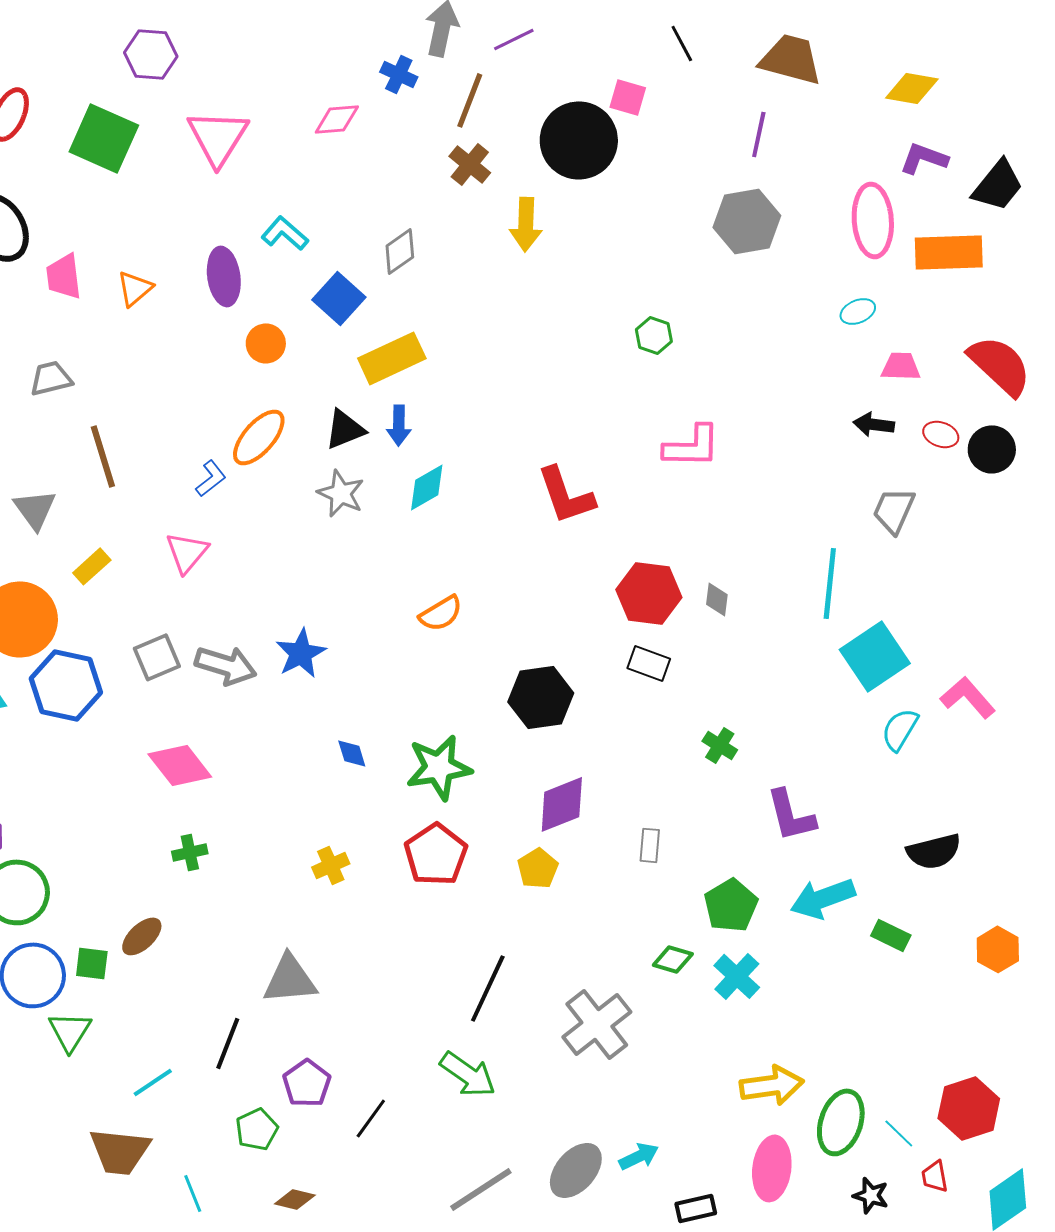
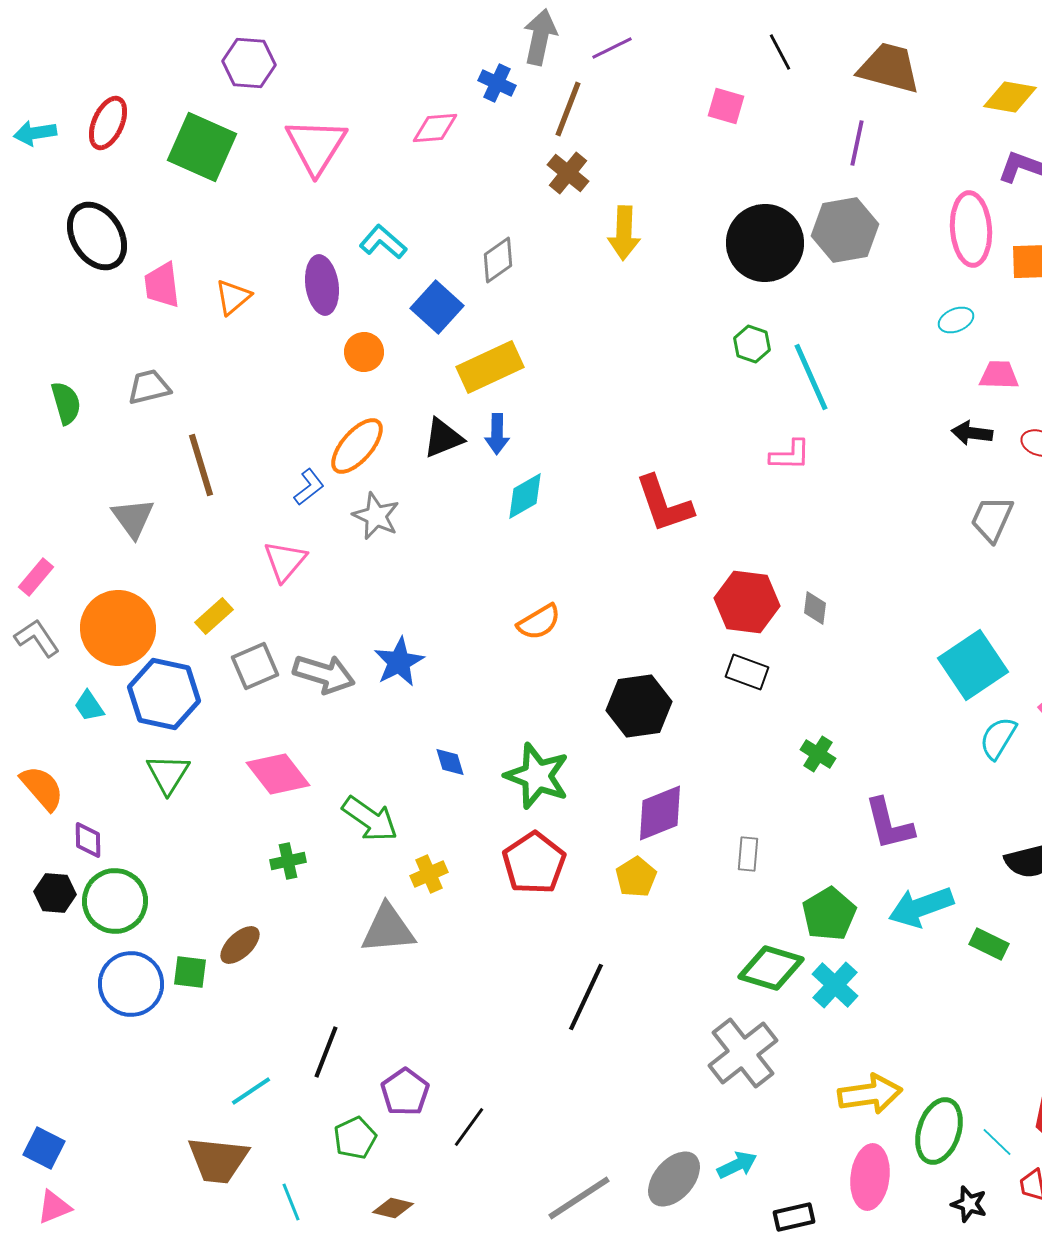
black circle: (579, 140) -> (765, 243), moved
pink L-shape: (692, 446) -> (790, 455), size x0.7
gray star: (341, 493) -> (376, 516), moved
yellow rectangle: (92, 566) -> (214, 616), moved
cyan line: (830, 583) -> (811, 377), moved, turned -30
green star: (439, 767) -> (537, 776), turned 30
green diamond: (673, 959) -> (771, 968), size x1.6
gray triangle: (290, 979) -> (388, 929), moved
gray cross: (597, 1024) -> (743, 1053), moved
green triangle: (70, 1031) -> (168, 774), moved
green arrow: (468, 1074) -> (370, 819), moved

